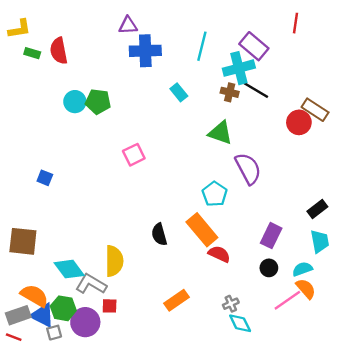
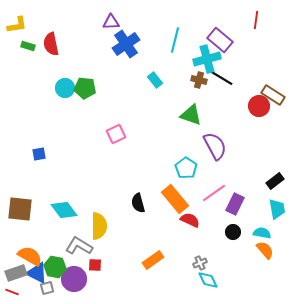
blue cross: (145, 51) -> (126, 44), turned -32
blue square: (45, 178) -> (39, 154), turned -32
cyan diamond: (69, 269) -> (64, 210), moved
cyan semicircle: (302, 269) -> (262, 233), turned 30
pink line: (287, 300) -> (214, 193), moved

